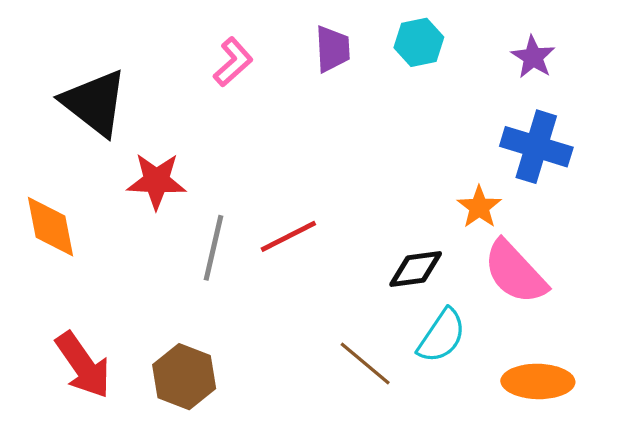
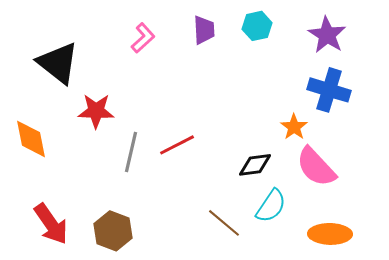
purple star: (533, 57) -> (327, 35), size x1.4

